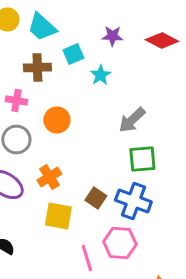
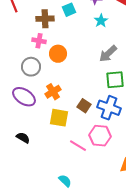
cyan star: (100, 75) -> (101, 21), moved
pink cross: (16, 100) -> (39, 41), moved
pink line: (87, 258) -> (78, 146), turned -42

